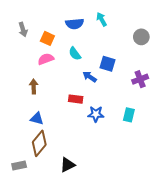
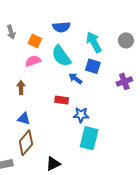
cyan arrow: (102, 19) -> (94, 42), moved, size x1.5
cyan semicircle: (75, 54) -> (61, 56), size x1.6
cyan rectangle: (129, 115) -> (89, 138), moved, size x1.6

